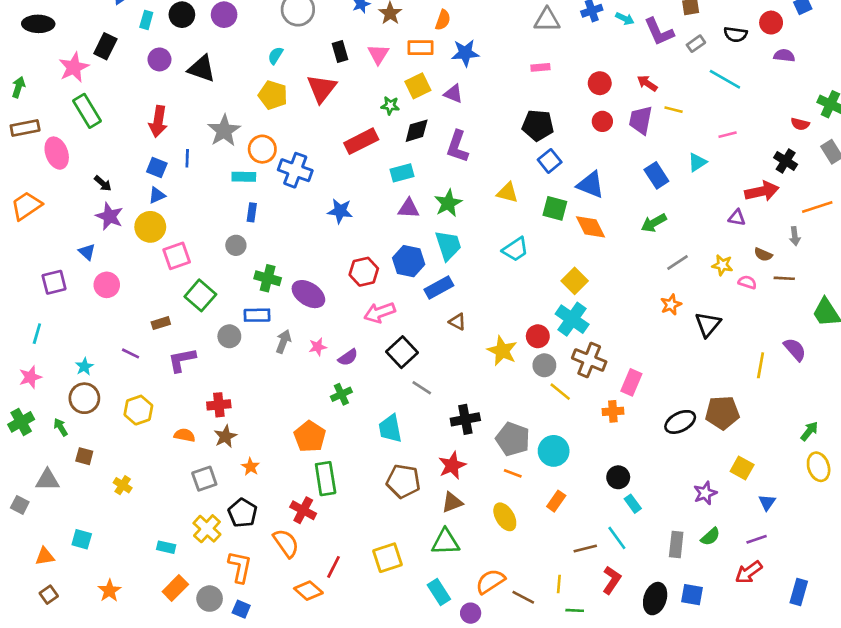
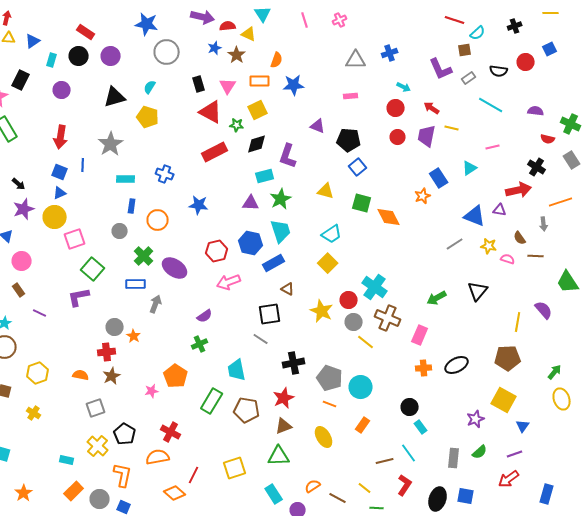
cyan arrow: (625, 19) -> (404, 87), moved
purple semicircle: (784, 56) -> (536, 111), moved
black triangle: (202, 69) -> (115, 97), moved, turned -35
red triangle: (322, 88) -> (211, 112), moved, turned -40
purple triangle: (453, 94) -> (318, 126), moved
orange circle: (262, 149) -> (158, 220), moved
blue cross: (295, 170) -> (165, 174), size x0.7
cyan rectangle: (402, 173) -> (265, 176), moved
blue triangle: (591, 185) -> (475, 216), moved
purple star: (109, 216) -> (24, 209), turned 30
green arrow: (654, 223) -> (437, 298), moved
brown semicircle: (763, 255) -> (520, 238), turned 32
green cross: (268, 278) -> (144, 256), turned 30
yellow square: (575, 281) -> (328, 263), moved
orange star: (671, 305) -> (423, 196), moved
brown rectangle: (161, 323) -> (19, 290), moved, turned 72
gray circle: (229, 336) -> (115, 327), moved
pink star: (318, 347) -> (152, 391), moved
black square: (402, 352) -> (270, 314), moved, turned 35
purple L-shape: (182, 360) -> (79, 297), moved
yellow hexagon: (138, 410) -> (38, 373), moved
orange cross: (613, 411) -> (424, 368), moved
brown pentagon: (722, 413) -> (508, 358), moved
orange star: (250, 467) -> (134, 336), moved
yellow square: (742, 468) -> (504, 400), size x1.4
green rectangle: (326, 479) -> (212, 401), moved, turned 40
orange semicircle: (286, 543) -> (158, 457), turned -65
orange semicircle: (490, 581) -> (313, 486), size x0.7
yellow line: (559, 584) -> (365, 488), turned -56

